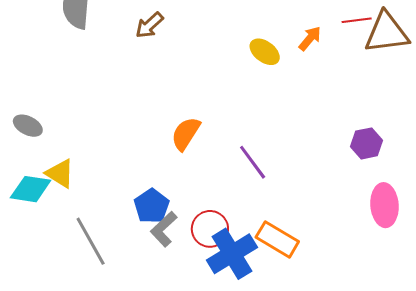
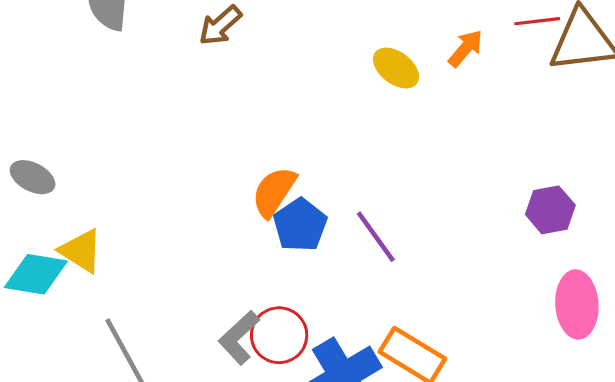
blue pentagon: (152, 206) -> (300, 225), moved
red circle: (210, 229) -> (279, 335), moved

